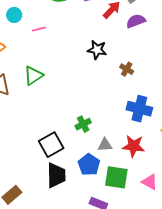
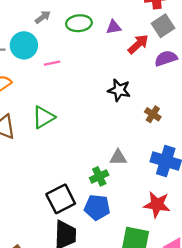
cyan circle: (14, 15) -> (24, 45), size x1.5
gray triangle: (105, 145) -> (118, 158), moved
blue pentagon: (89, 165) -> (97, 207), moved, turned -30

